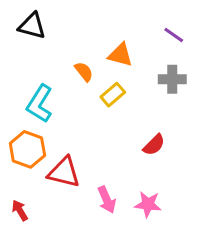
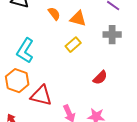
orange semicircle: (84, 72) -> (54, 14), moved

